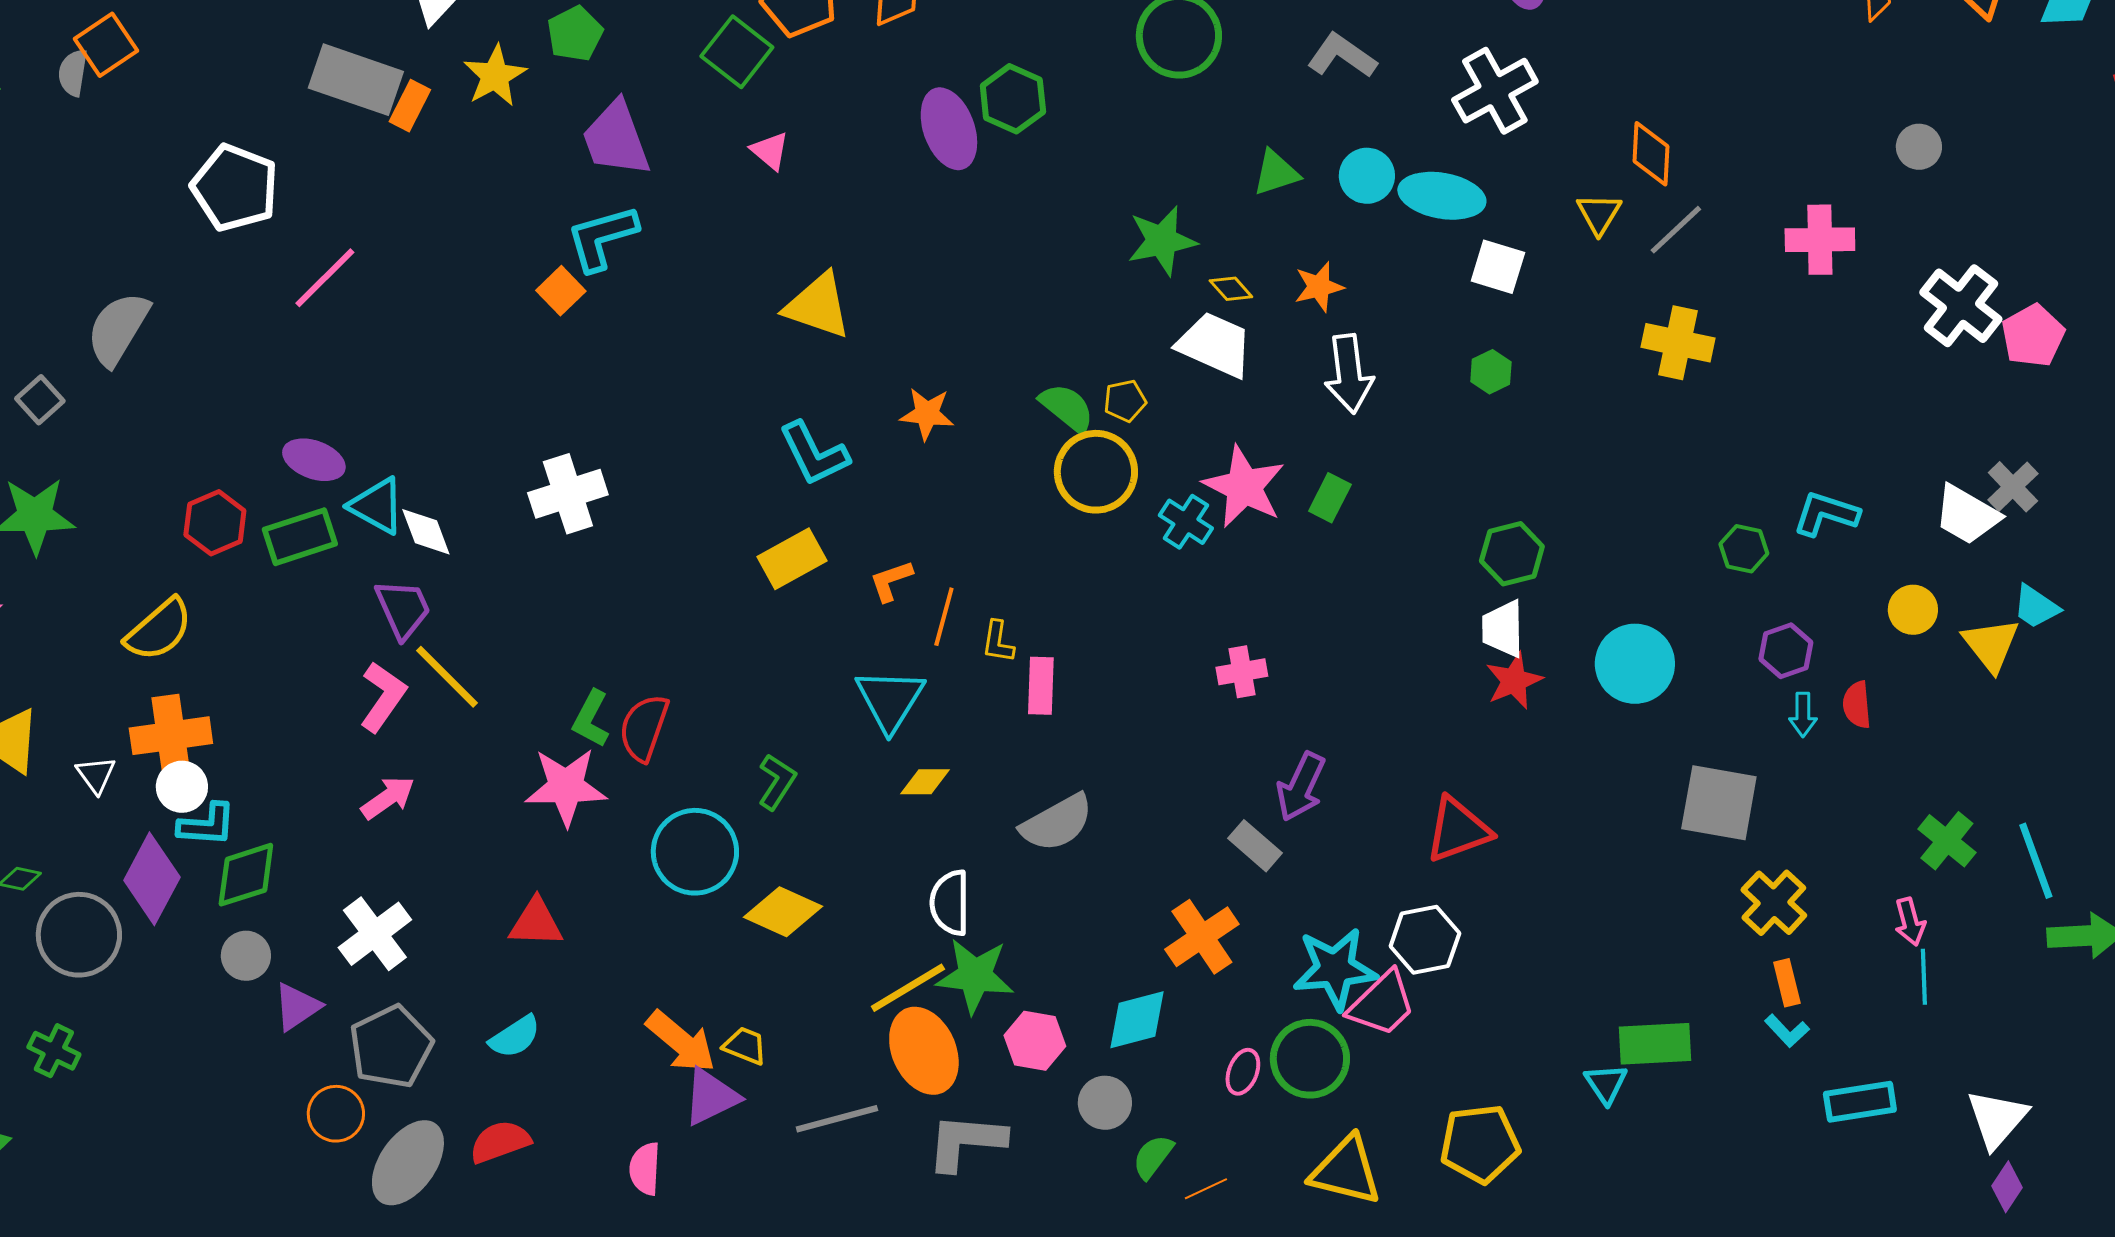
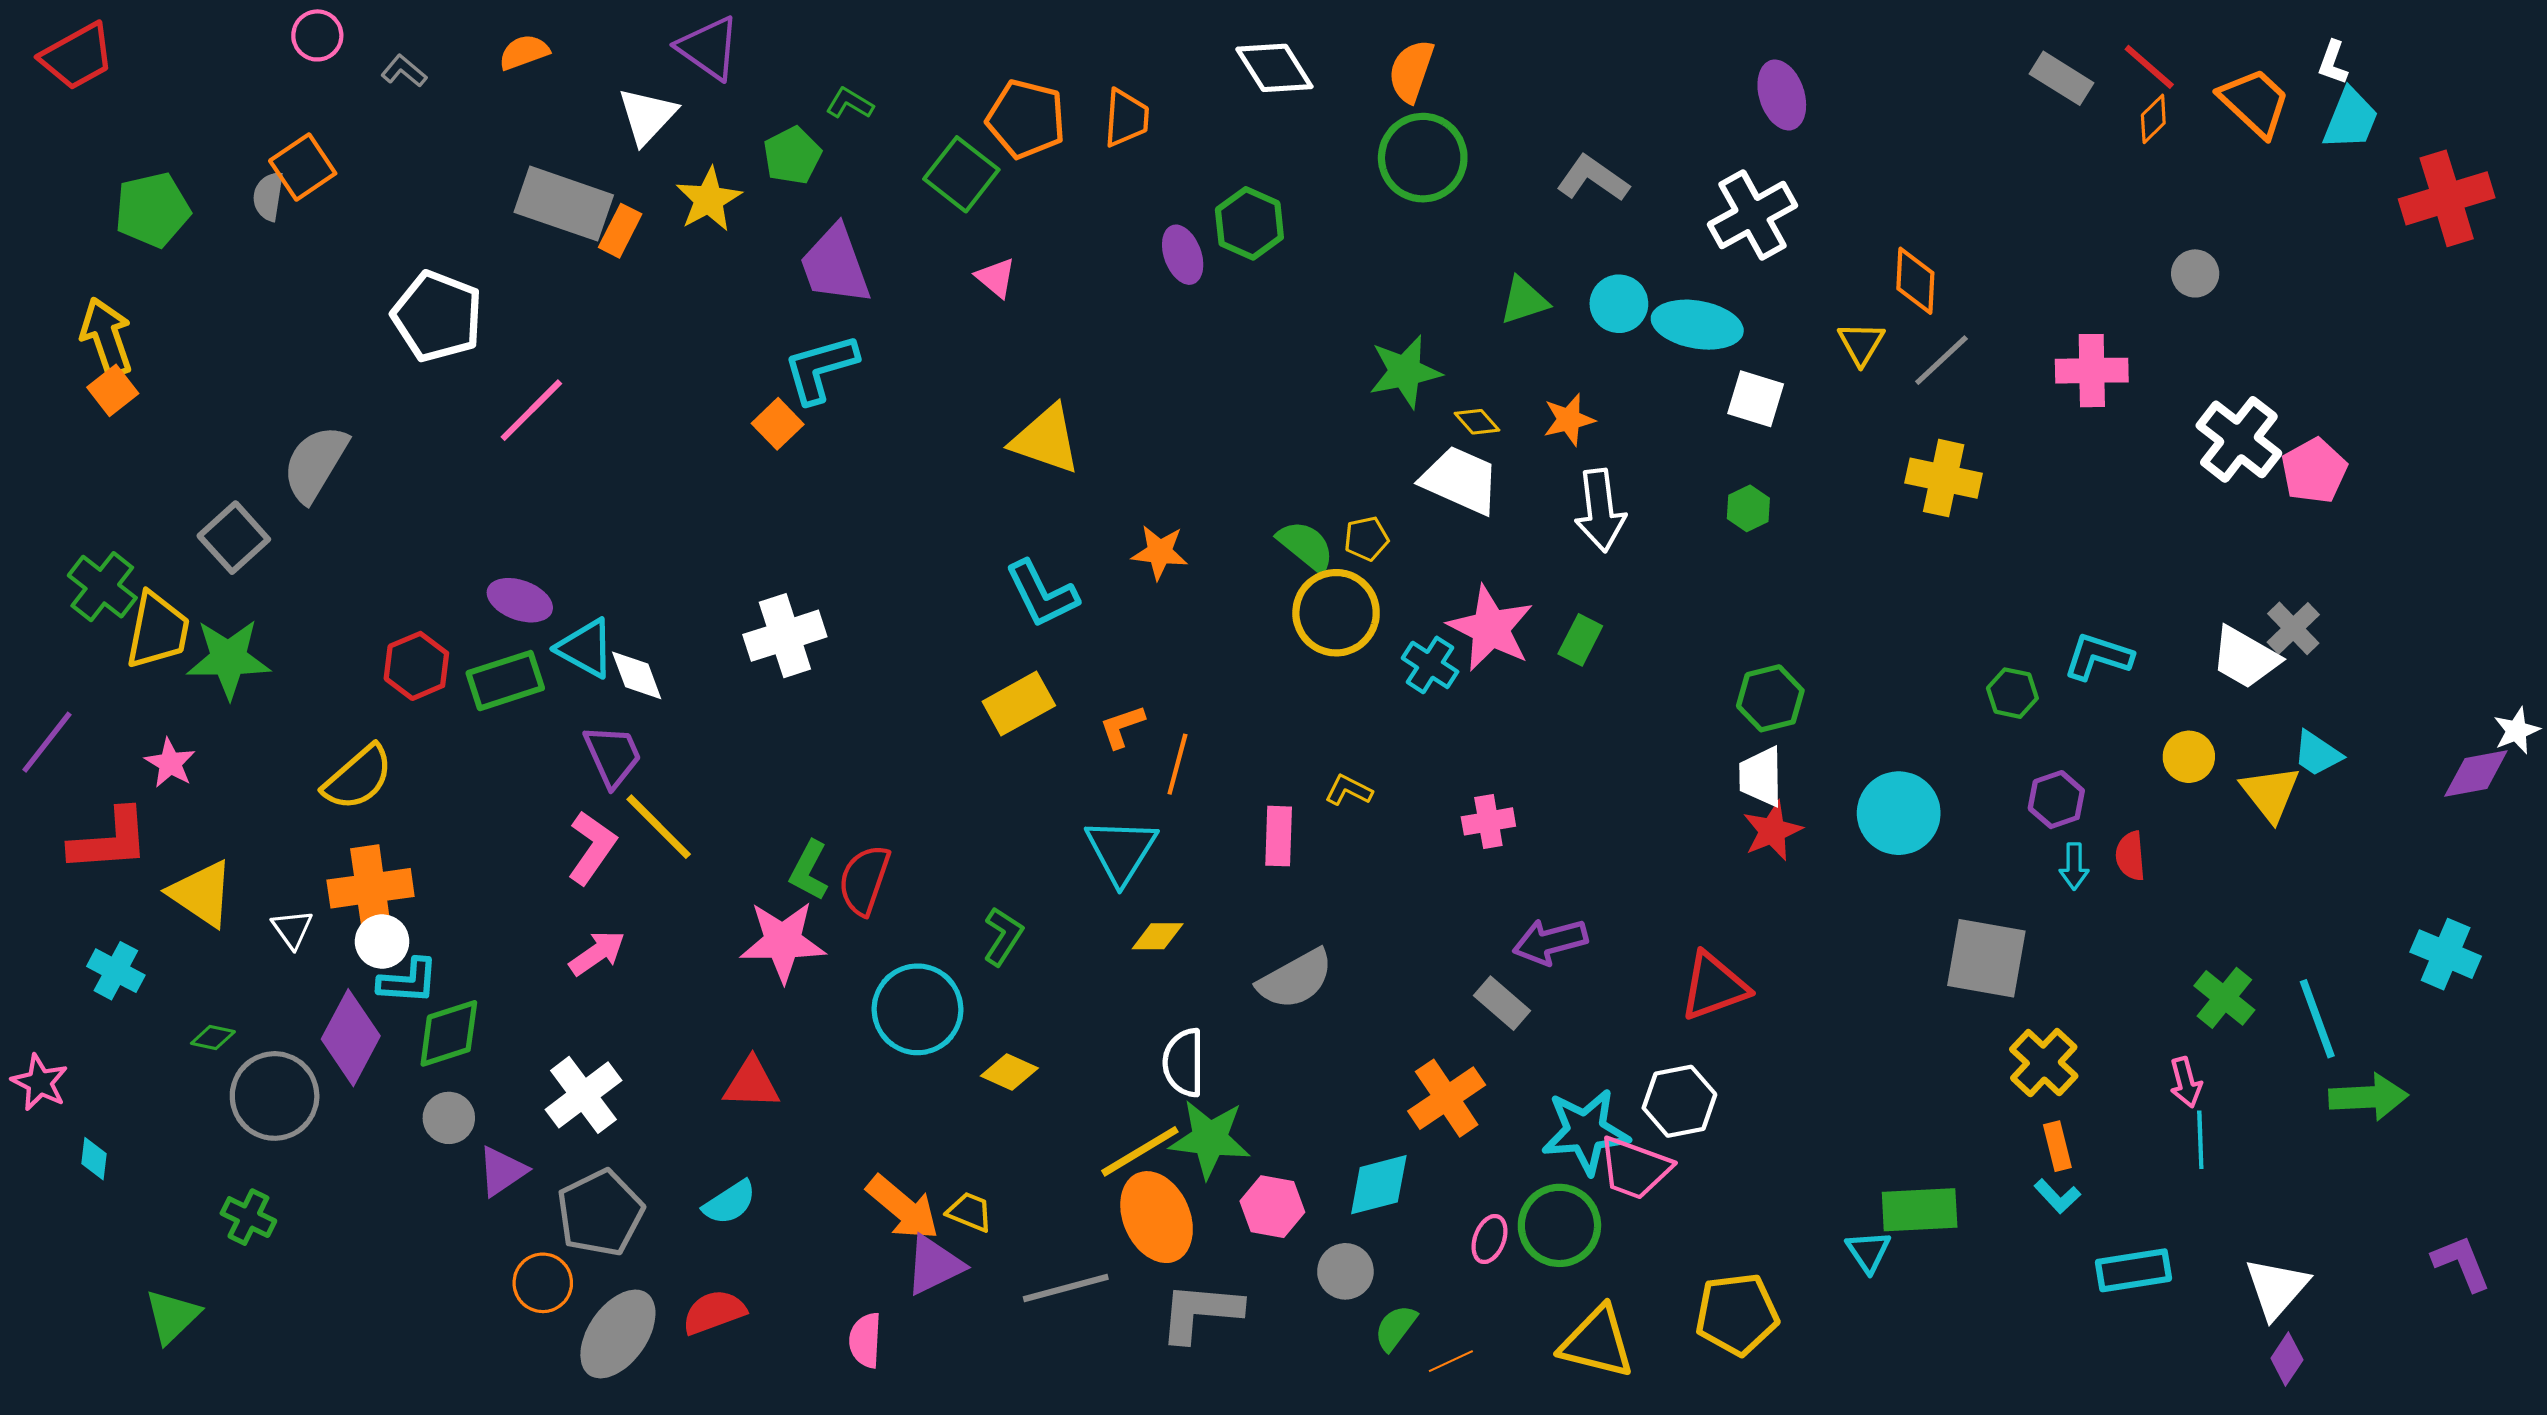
purple ellipse: (949, 129) -> (1183, 255), size x0.7
gray square: (40, 400) -> (234, 538), size x1.4
yellow L-shape: (998, 642) -> (1349, 790), moved, turned 108
purple arrow: (1301, 787) -> (1550, 942), turned 50
yellow diamond: (783, 912) -> (1009, 1072), size x0.7
pink trapezoid: (1382, 1004) -> (1635, 1168), turned 64

